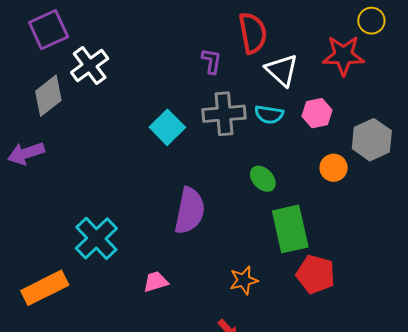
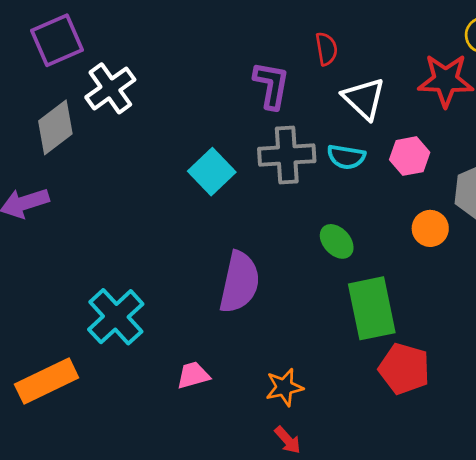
red semicircle: (253, 33) -> (326, 49), size x0.6
purple L-shape: (212, 61) -> (271, 85), size x1.4
orange star: (244, 280) -> (284, 387), moved

